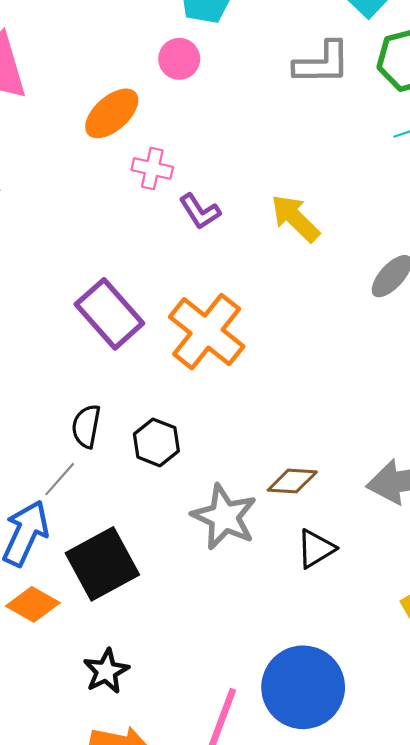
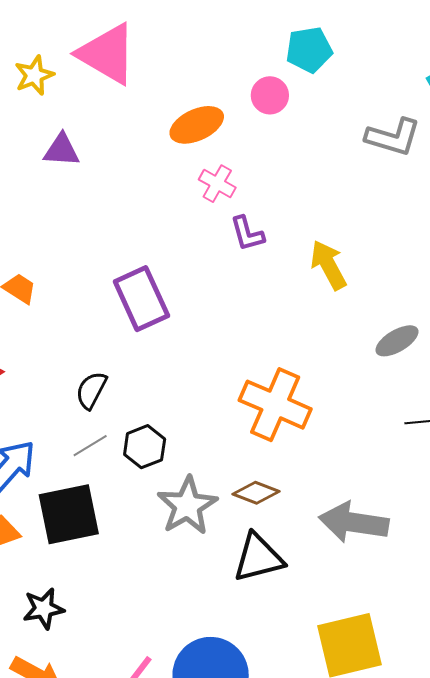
orange cross: (207, 332) -> (275, 405), moved, turned -32
black hexagon: (156, 442) -> (145, 447), moved
gray line: (60, 479) -> (90, 446), moved
black triangle: (316, 549) -> (258, 558), size x1.4

